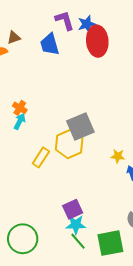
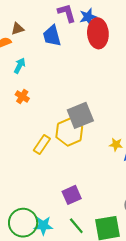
cyan arrow: (20, 121) -> (20, 66), moved
cyan star: (76, 225) -> (43, 226), moved

